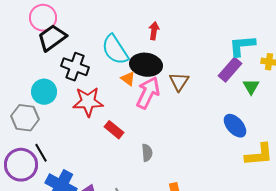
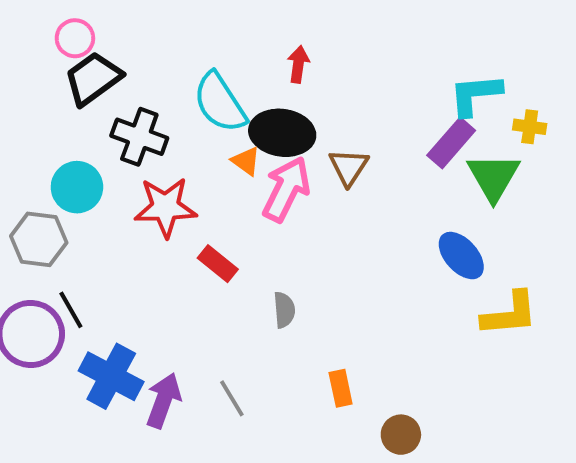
pink circle: (43, 18) -> (75, 38), size x0.7
green triangle: (251, 87) -> (493, 177), size x1.6

